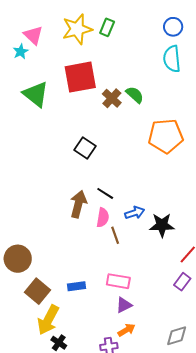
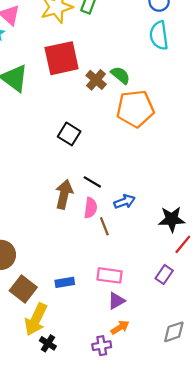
orange pentagon: (166, 136) -> (135, 109), moved
black star: (162, 225) -> (172, 219), moved
purple rectangle: (182, 282) -> (164, 274), moved

